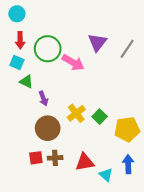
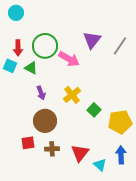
red arrow: (20, 40) -> (18, 48), moved
cyan square: (17, 63) -> (10, 66), moved
green triangle: (26, 82) -> (31, 68), moved
yellow cross: (76, 113) -> (72, 95), moved
red square: (36, 158) -> (28, 143), moved
red triangle: (85, 162) -> (80, 153), turned -42

